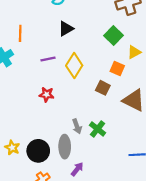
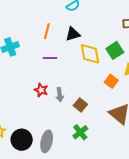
orange line: (20, 33) -> (47, 31), moved
yellow diamond: (74, 65) -> (90, 54), moved, turned -55
brown square: (103, 88) -> (80, 105), moved
gray arrow: (77, 126) -> (60, 95), moved

